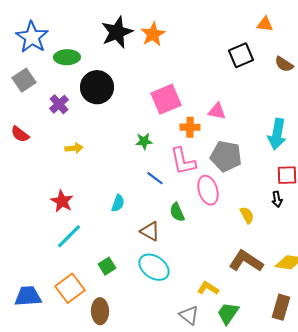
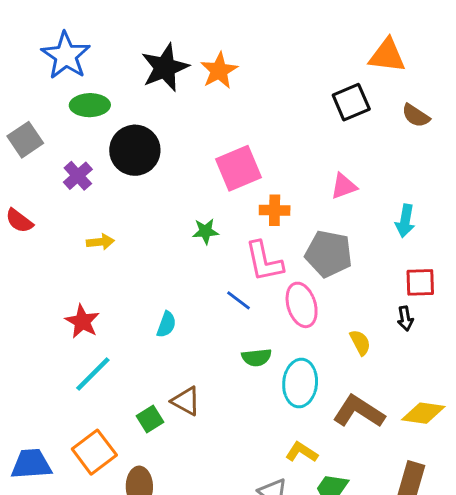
orange triangle: (265, 24) -> (387, 56), size x1.5
blue star: (32, 37) -> (66, 56), moved
pink triangle: (217, 111) -> (344, 186), moved, turned -30
cyan arrow: (277, 134) -> (405, 221), size x0.7
blue line: (155, 178) -> (239, 300), moved
green semicircle: (177, 212) -> (257, 357), moved, turned -72
brown triangle: (150, 231) -> (186, 401), moved
cyan ellipse: (154, 267) -> (300, 383), moved, turned 60

